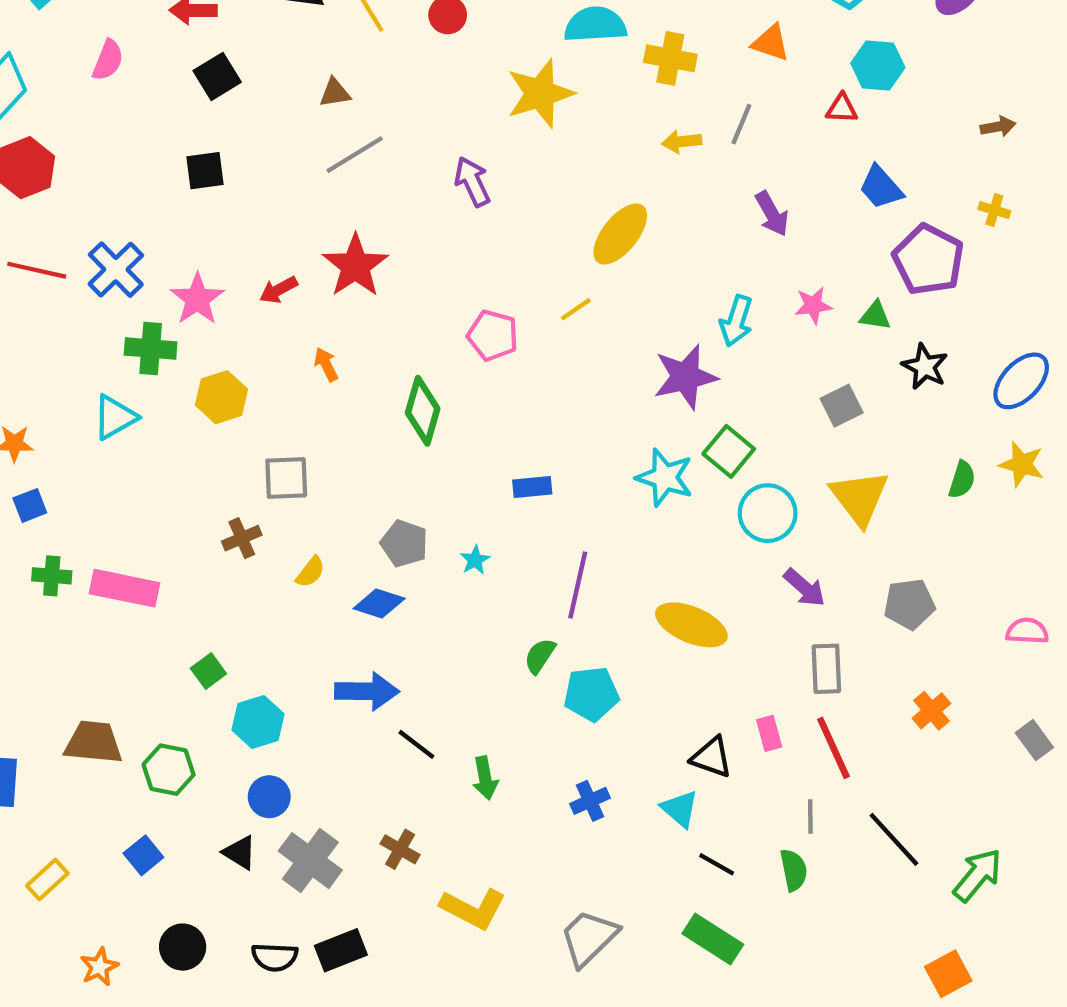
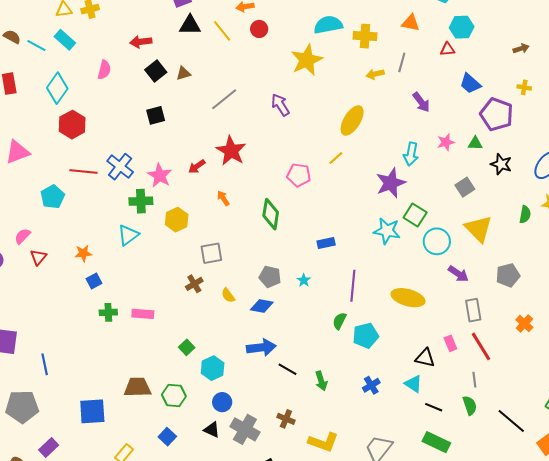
brown triangle: (335, 93) -> (183, 73), moved
yellow semicircle: (310, 572) -> (228, 295), turned 112
pink rectangle: (124, 588) -> (143, 314), size x0.7
black line: (894, 839) -> (511, 421), moved

